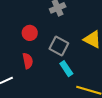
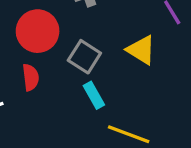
red circle: (30, 33) -> (38, 31), size x1.6

